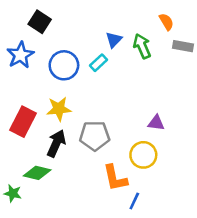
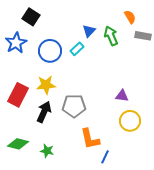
yellow circle: (143, 155) -> (130, 121), moved
green diamond: (37, 173) -> (18, 144), moved
green star: (13, 193) -> (47, 151), moved

